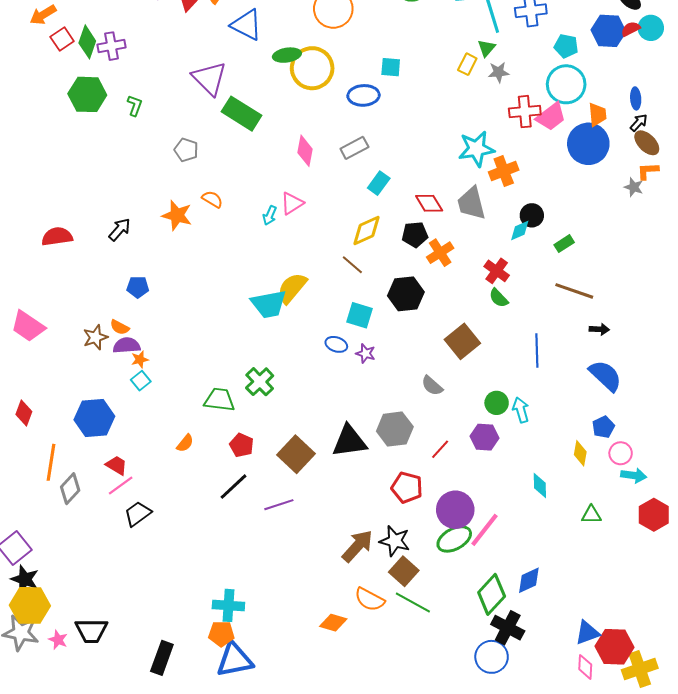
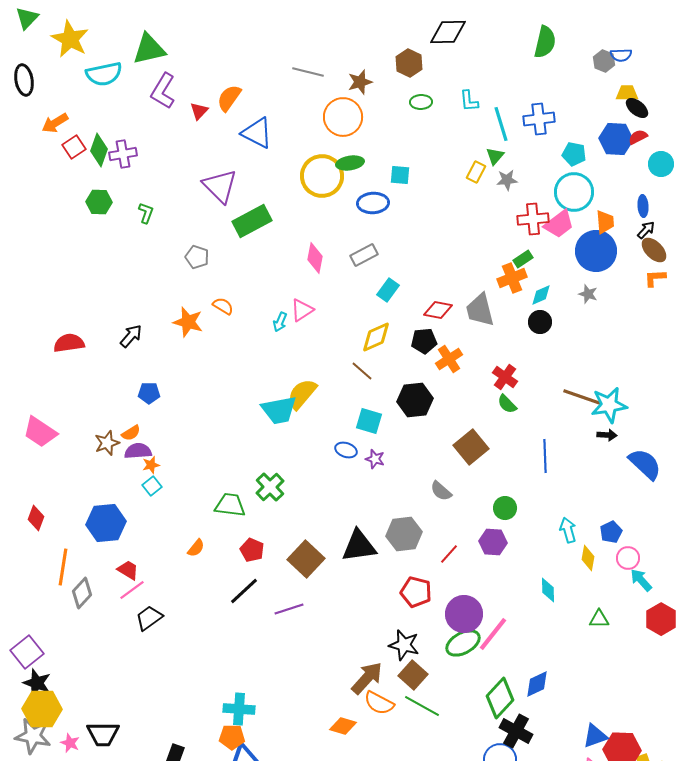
cyan circle: (651, 28) -> (661, 164), moved
green ellipse: (287, 55) -> (350, 163), moved
green hexagon: (87, 94) -> (99, 202), size x0.7
green rectangle: (242, 114) -> (252, 221), turned -60
cyan star: (476, 149) -> (609, 405), moved
gray star: (634, 187) -> (588, 294), moved
red diamond: (429, 203) -> (438, 310), turned -48
cyan diamond: (520, 230) -> (541, 295), moved
green rectangle: (564, 244) -> (523, 259), moved
orange semicircle: (120, 327) -> (131, 433), turned -60
blue semicircle: (605, 376) -> (645, 464), moved
cyan arrow: (521, 410) -> (568, 530), moved
cyan arrow: (634, 475) -> (641, 580), turned -140
brown arrow: (357, 546) -> (367, 678), moved

